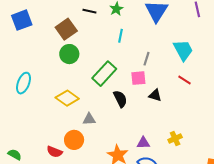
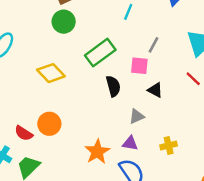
gray triangle: (89, 119) -> (137, 116), moved, turned -32

